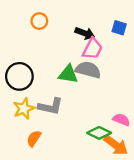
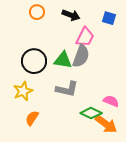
black arrow: (85, 33) -> (71, 15), moved
gray semicircle: (88, 70) -> (81, 56), turned 95
black circle: (19, 76) -> (34, 61), moved
gray L-shape: (50, 106) -> (67, 89), moved

